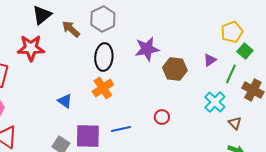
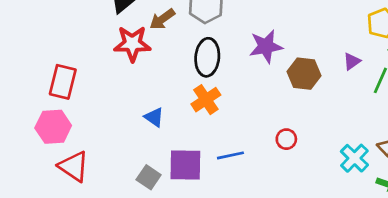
brown arrow: (71, 29) -> (162, 19), turned -78
red star: (31, 48) -> (132, 44), moved
cyan cross: (215, 102) -> (354, 158), moved

